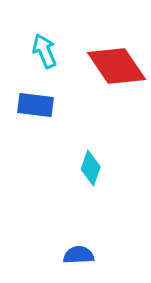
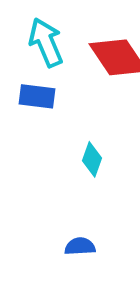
cyan arrow: (45, 51) -> (46, 42), size x1.4

